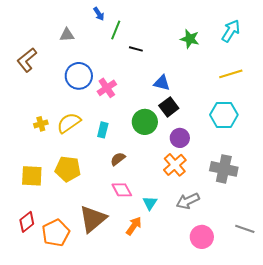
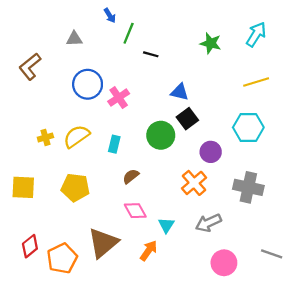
purple circle: (180, 138) -> (211, 152), moved
yellow square: (32, 176) -> (23, 187), moved

